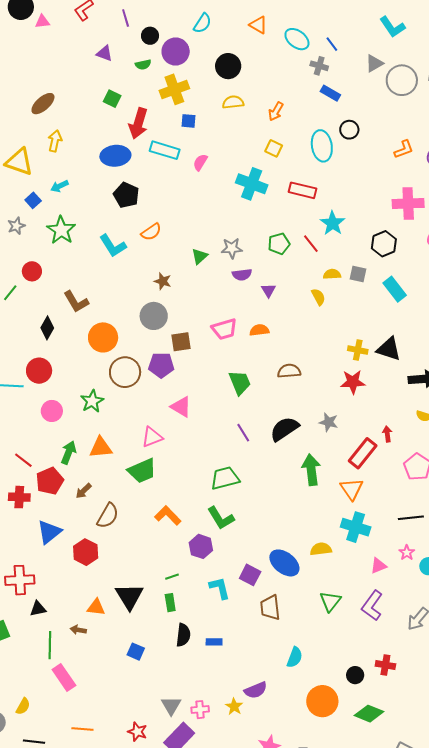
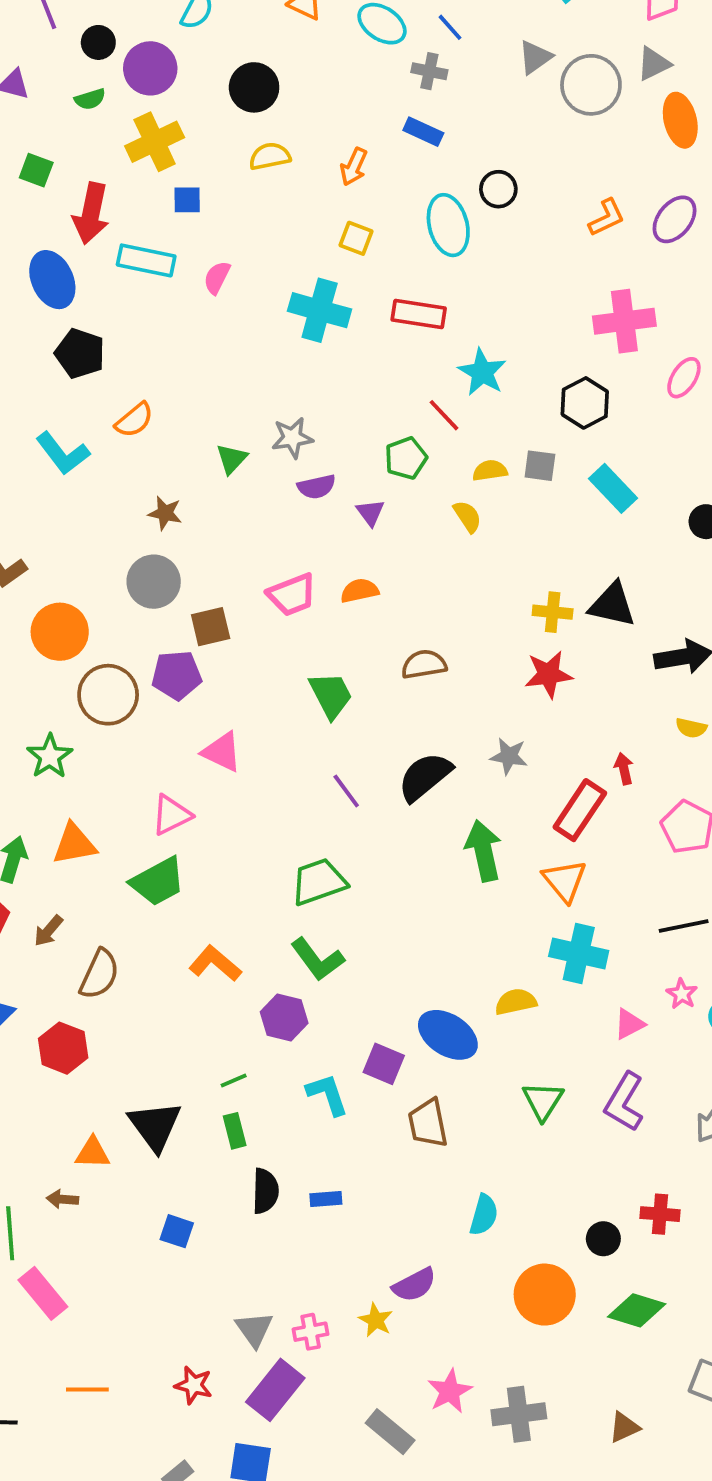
blue rectangle: (330, 93) -> (423, 132), moved
blue ellipse: (115, 156) -> (52, 280), turned 76
green pentagon: (279, 244) -> (406, 458), moved

